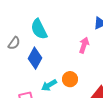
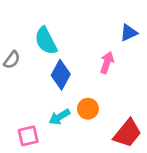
blue diamond: (35, 58) -> (61, 75), moved

